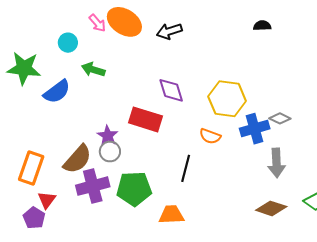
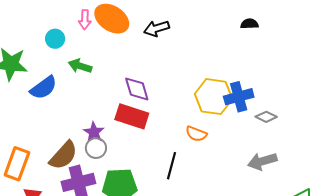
pink arrow: (97, 23) -> (85, 20), turned 42
purple diamond: (171, 90) -> (137, 89), moved
blue cross: (255, 129) -> (239, 97), moved
gray arrow: (276, 163) -> (262, 161), turned 76

